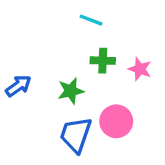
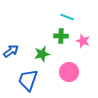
cyan line: (91, 20) -> (67, 17), moved
blue trapezoid: (76, 135) -> (28, 80), moved

